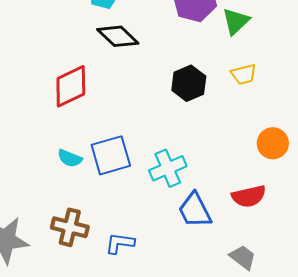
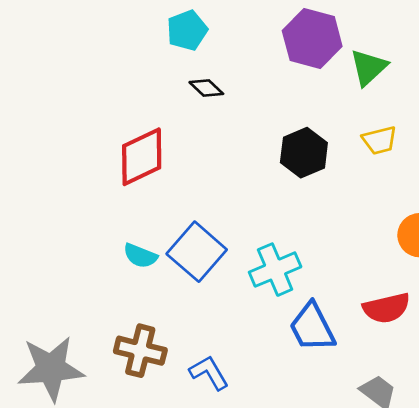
black diamond: (118, 36) -> (206, 88), size x0.6
blue square: (111, 155) -> (197, 252), turned -33
blue L-shape: (120, 243) -> (209, 373), turned 52

